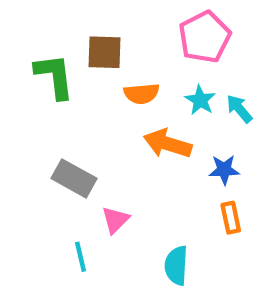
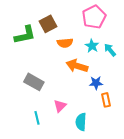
brown square: (104, 52) -> (48, 24), turned -30
green L-shape: (54, 76) -> (25, 35), turned 85
blue star: (224, 170) -> (96, 83), moved
pink triangle: (115, 220) -> (60, 106), moved

